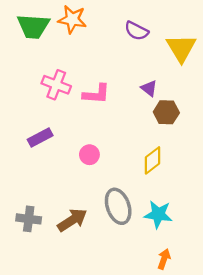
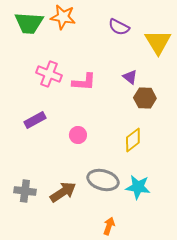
gray ellipse: (118, 206) -> (103, 180), turned -56
orange arrow: (164, 259) -> (109, 226), moved

